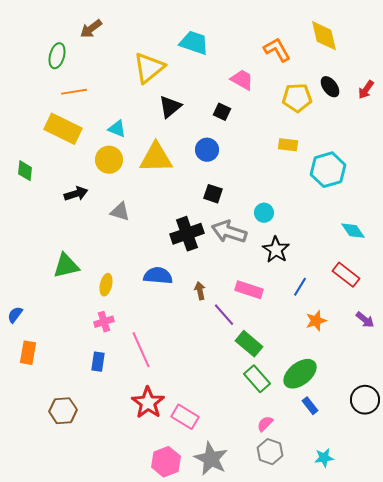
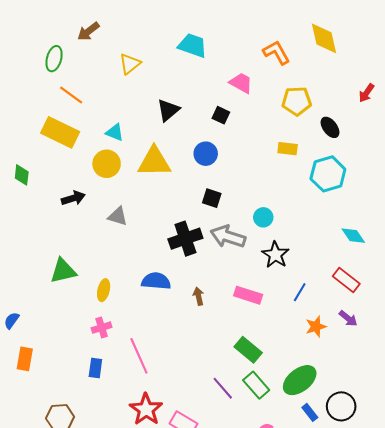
yellow triangle: (149, 68) -> (130, 64), moved, size x0.7
black ellipse: (330, 87) -> (330, 127), moved
orange line: (74, 92) -> (71, 95), turned 45
purple line: (224, 315) -> (223, 388), moved
purple arrow: (365, 320) -> (348, 318), moved
black circle: (365, 400) -> (341, 406), moved

